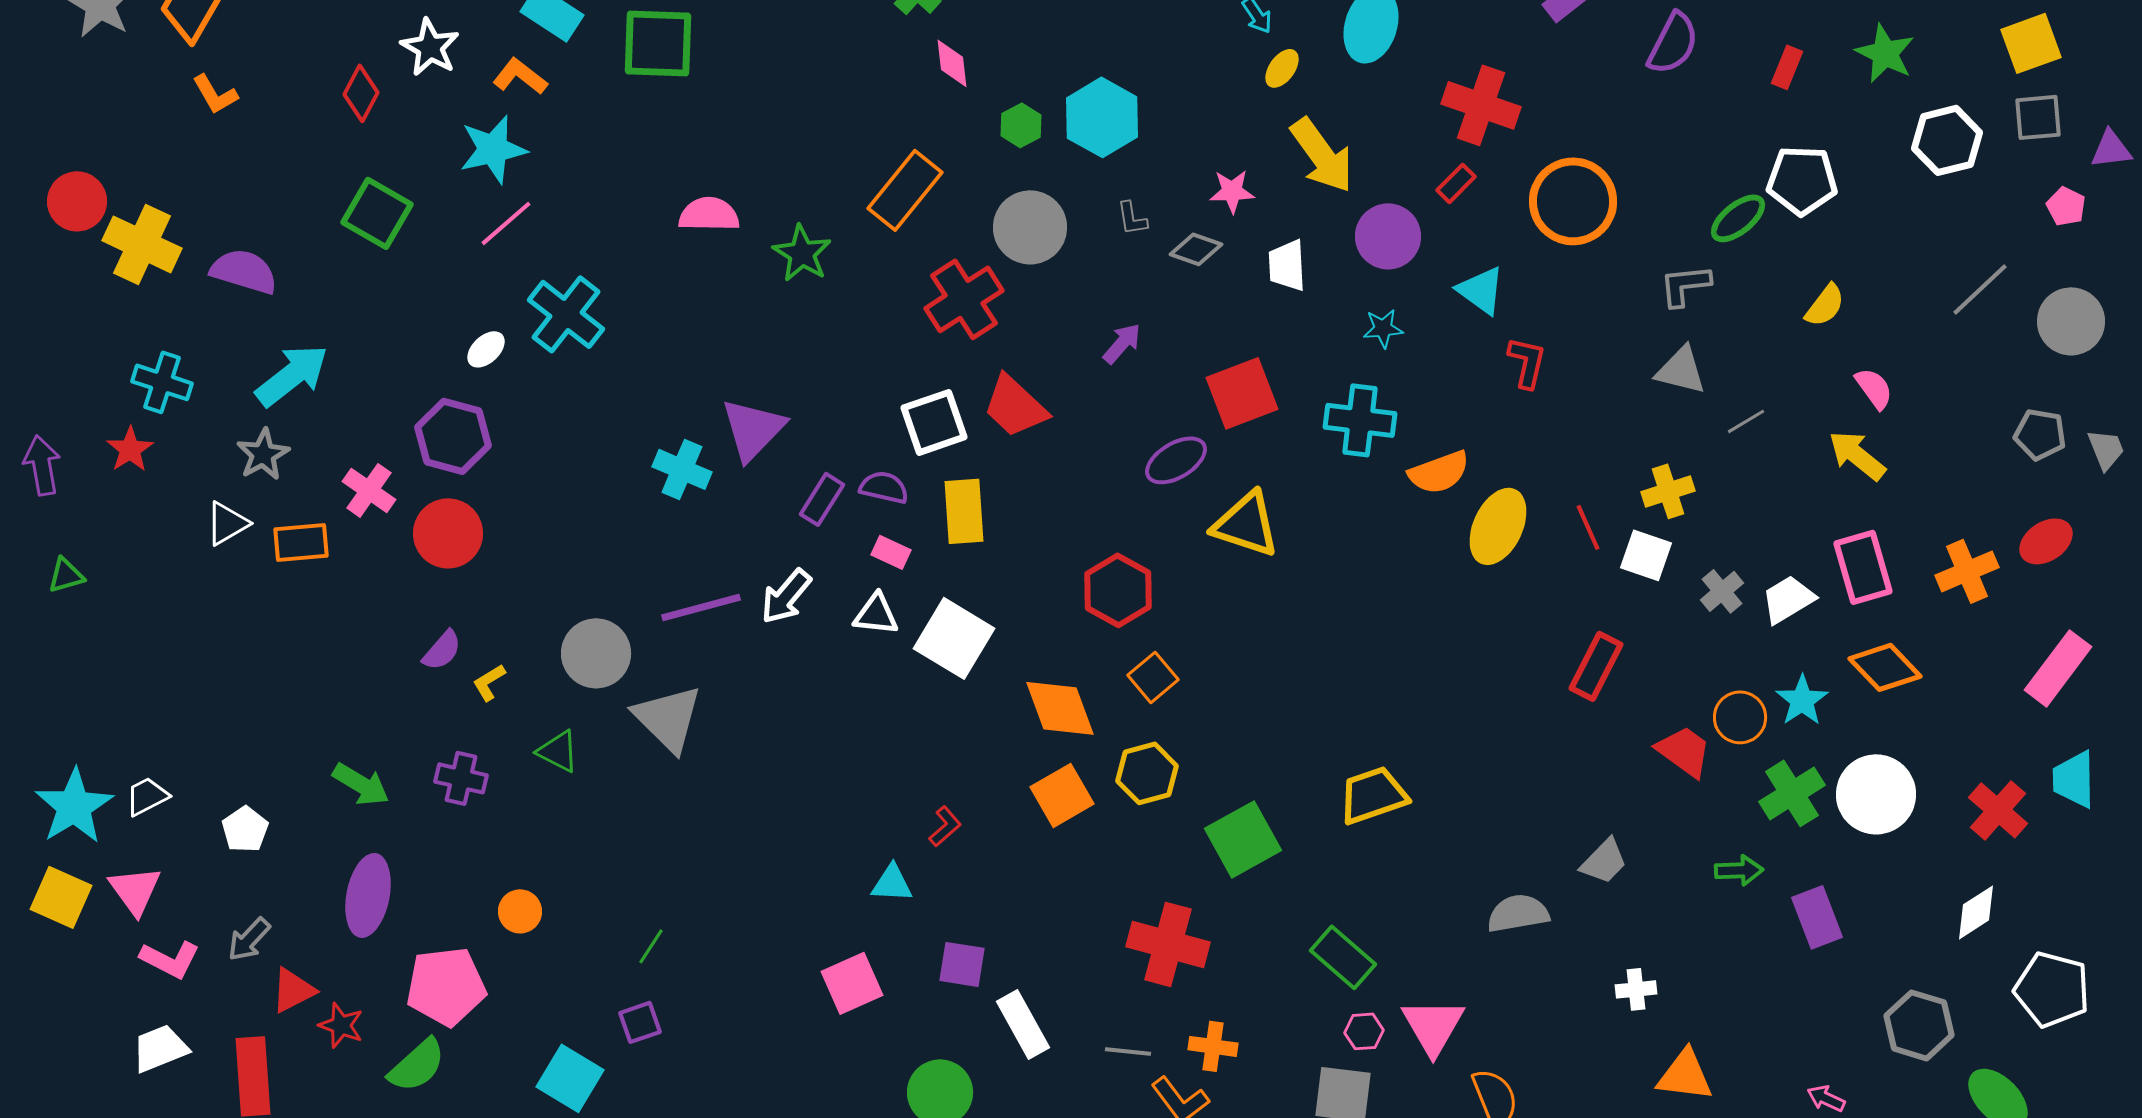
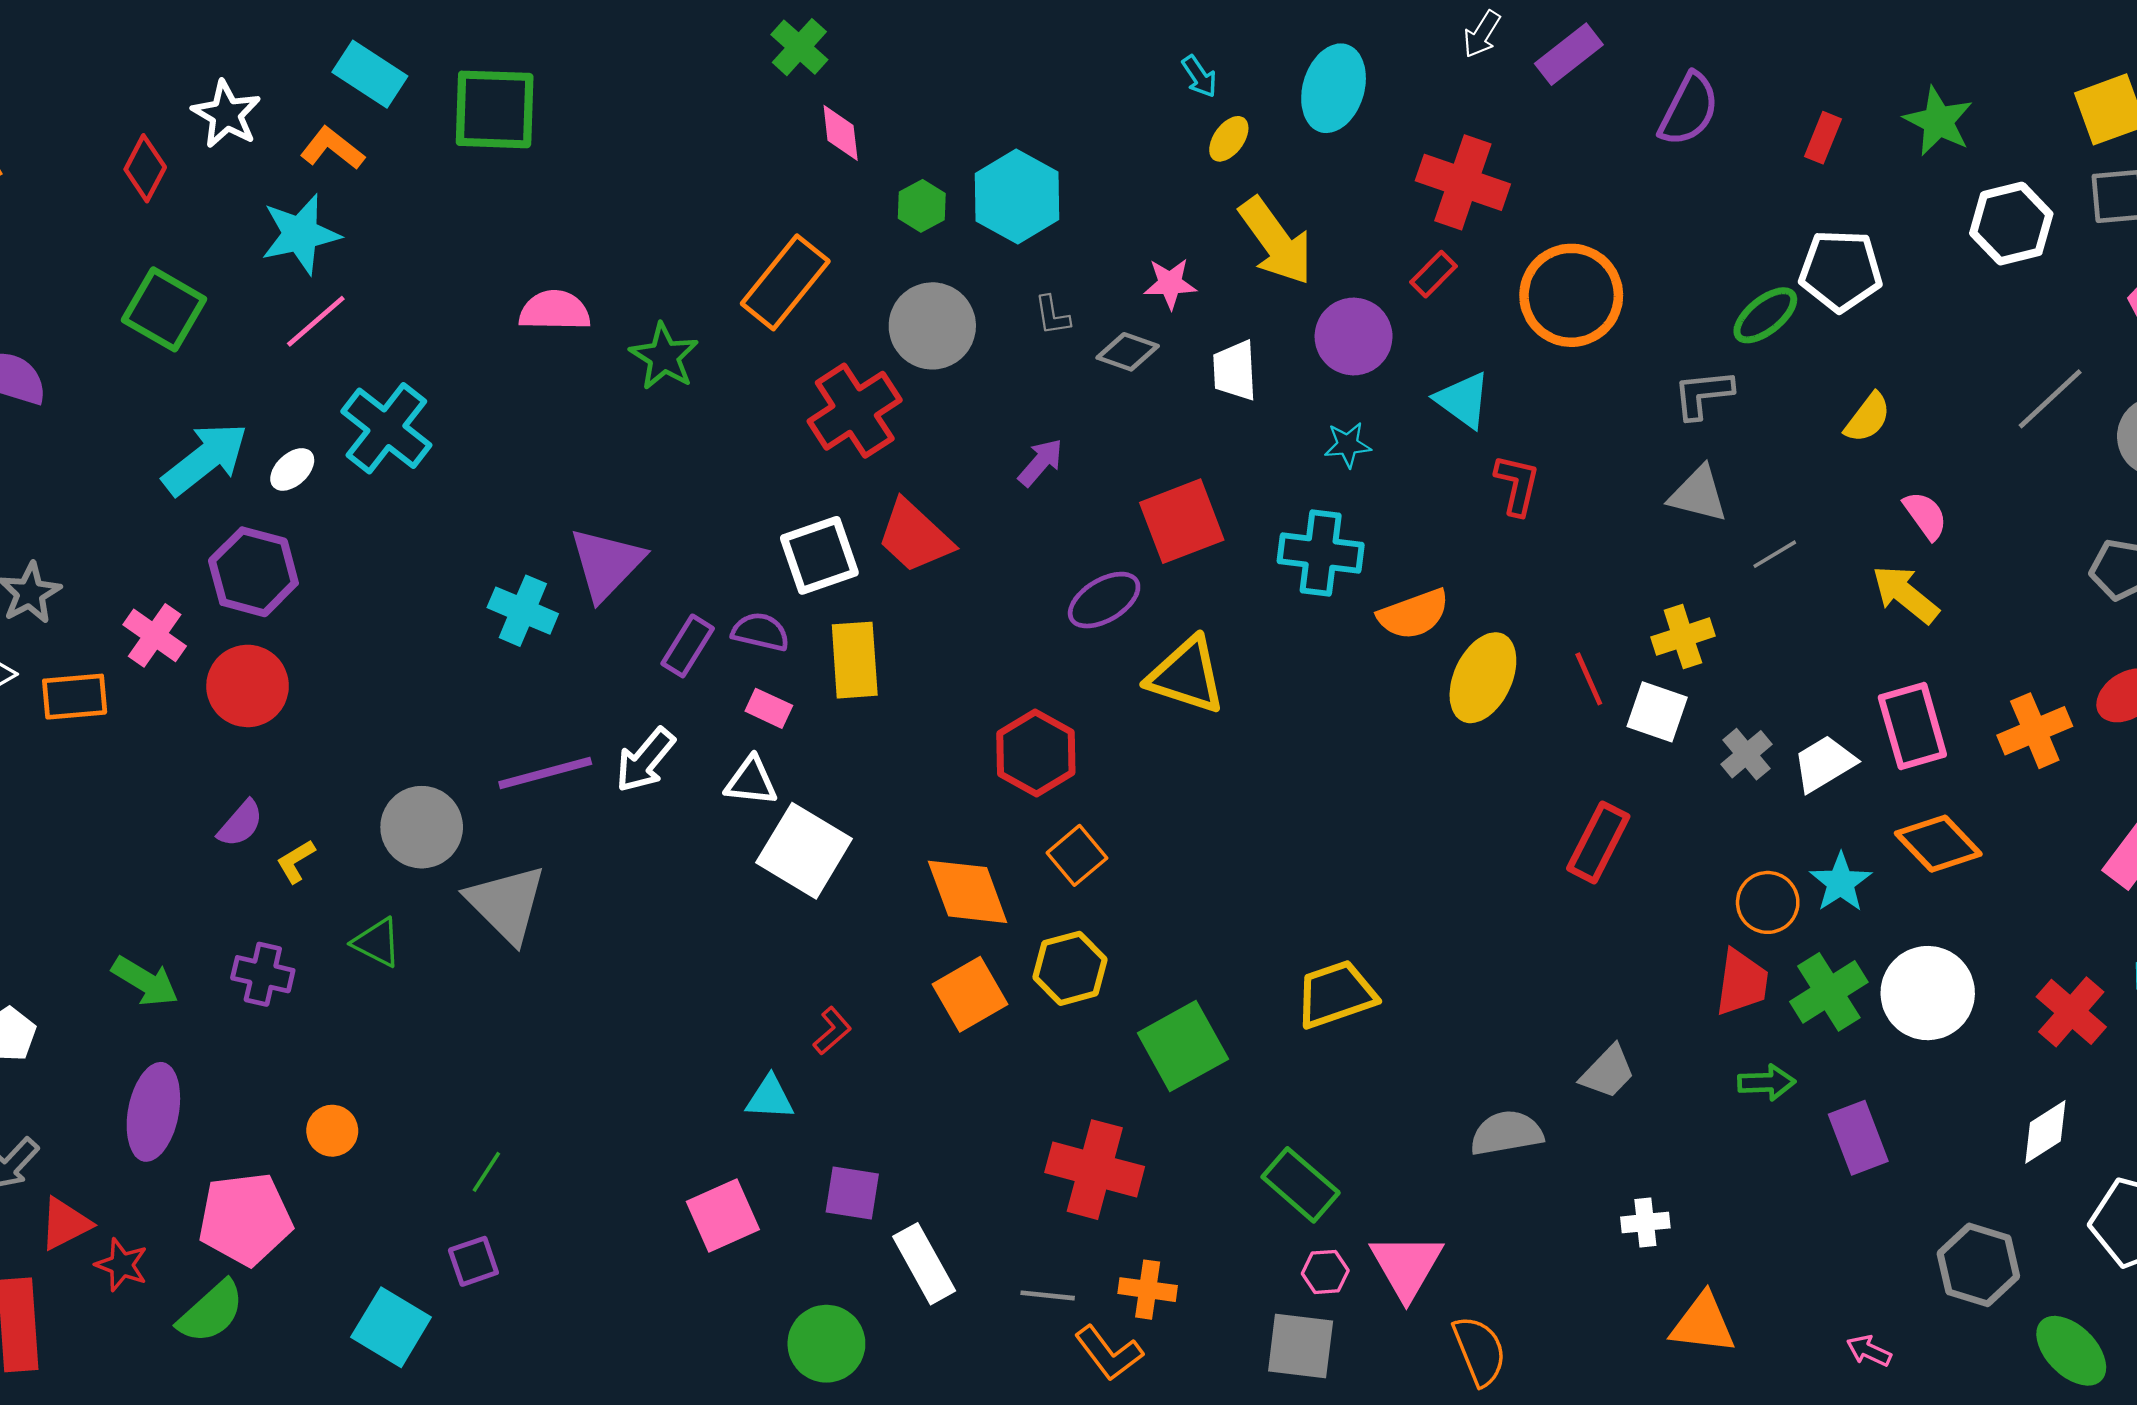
cyan arrow: (292, 375) -> (205, 459), moved
white square: (954, 638) -> (804, 851), moved
red trapezoid: (1684, 751) -> (1742, 982), moved, turned 62

